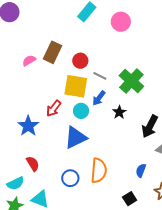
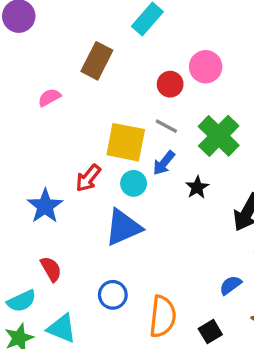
pink circle: (121, 22) -> (206, 67), moved
brown rectangle: (52, 52) -> (97, 61), moved
red circle: (80, 61) -> (170, 84), moved
orange semicircle: (99, 170) -> (163, 316), moved
blue semicircle: (141, 170) -> (231, 285), turned 32

